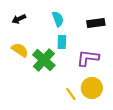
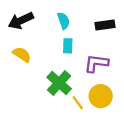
black arrow: (19, 19) -> (21, 21), size x1.6
green cross: (44, 60) -> (59, 83), moved

